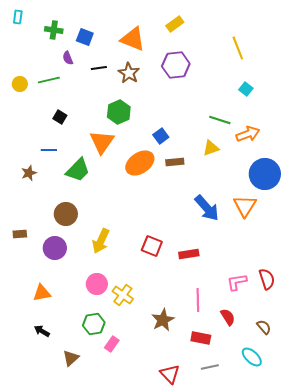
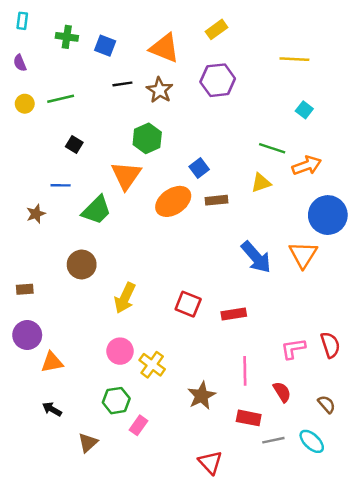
yellow line: (238, 48) -> (294, 59), turned -65
purple semicircle: (68, 58) -> (20, 63), moved
purple circle: (55, 248) -> (27, 335), moved
gray line: (210, 367) -> (273, 440), moved

